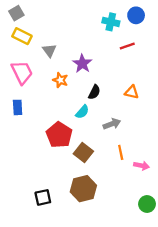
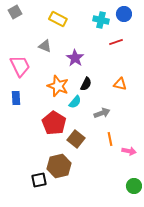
yellow rectangle: (22, 36) -> (58, 19), moved
gray triangle: (49, 50) -> (45, 46), turned -32
orange star: (60, 80) -> (58, 86), moved, size x1.5
brown hexagon: (83, 189) -> (59, 166), moved

